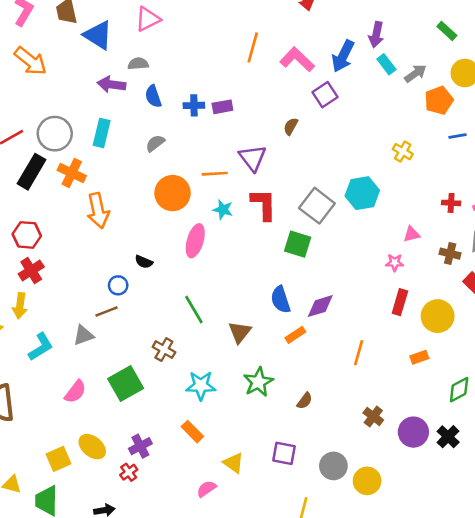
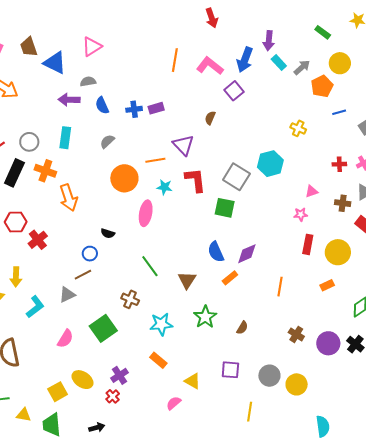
gray circle: (55, 134) -> (29, 142), size x0.7
red cross: (31, 270) -> (38, 240), moved

